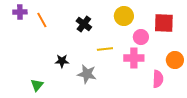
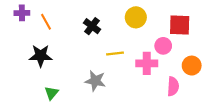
pink circle: (141, 37) -> (163, 46), moved
black star: (62, 61) -> (41, 56), moved, size x1.5
green triangle: (37, 85) -> (51, 93), moved

